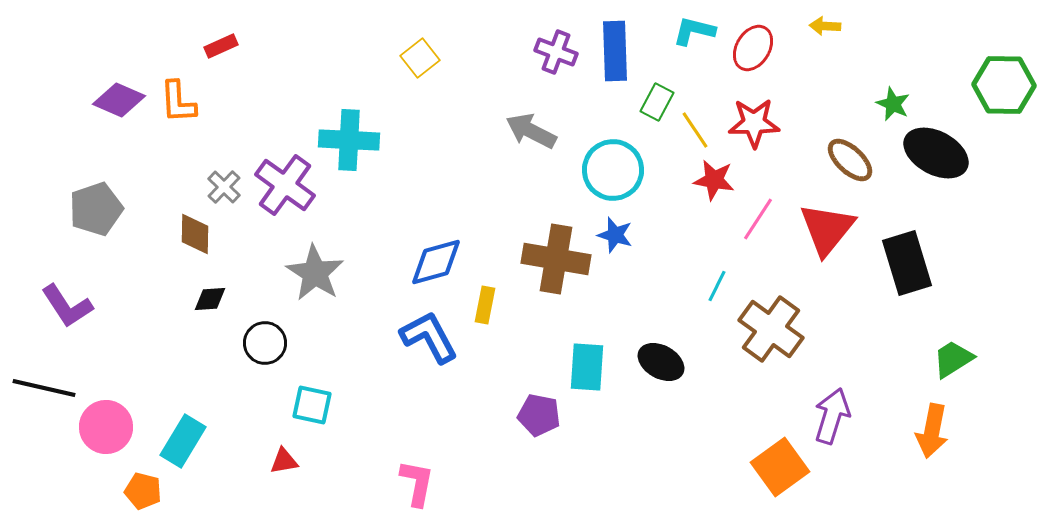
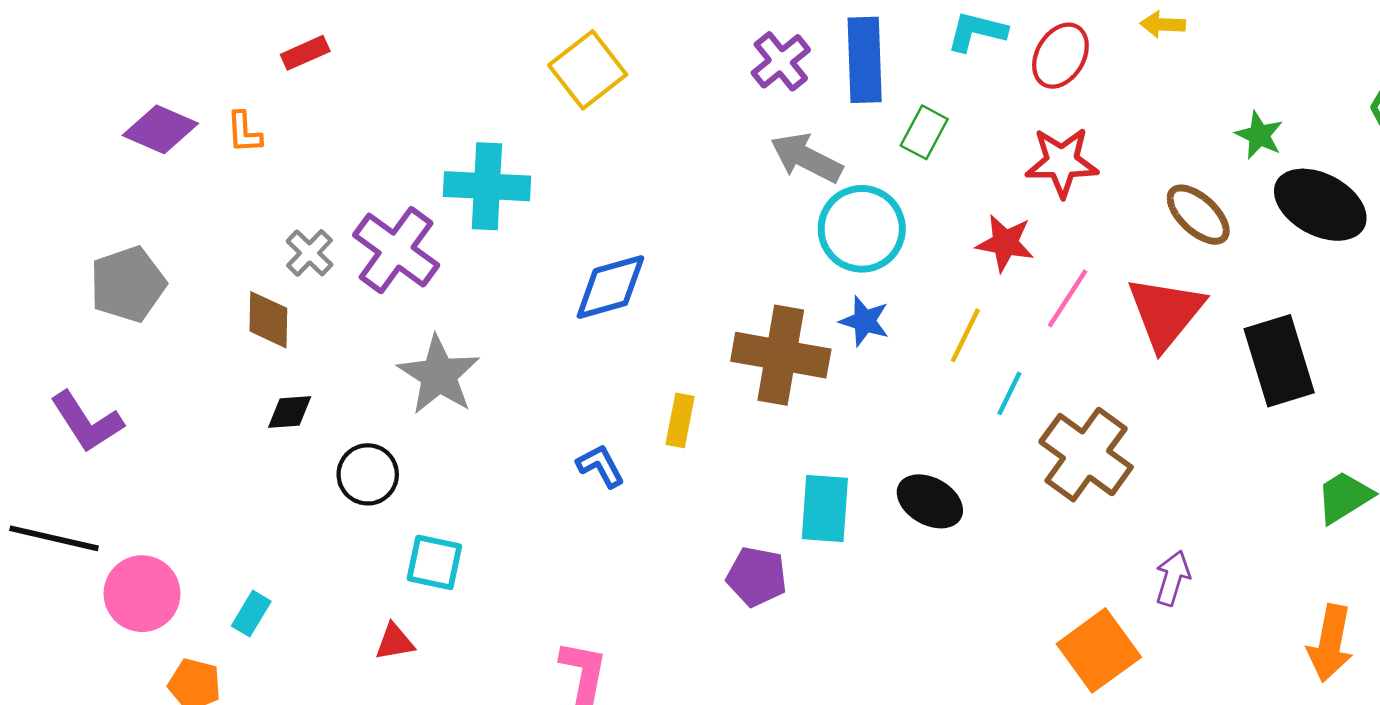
purple cross: (556, 52) -> (781, 61), turned 30
yellow square: (420, 58) -> (588, 70), size x1.4
orange L-shape: (178, 102) -> (244, 132), size x0.7
yellow line: (695, 130) -> (965, 335), moved, turned 60
gray arrow: (531, 131) -> (806, 158), moved
blue diamond: (436, 262) -> (610, 287), moved
blue L-shape: (429, 337) -> (601, 466), size x0.6
purple arrow: (832, 416) -> (1173, 578), size x0.7
orange arrow: (932, 431) -> (1330, 643), moved
cyan rectangle: (183, 441) -> (251, 614), size x0.6

